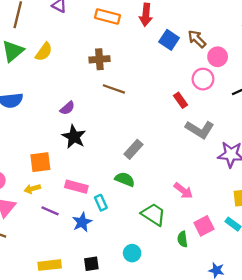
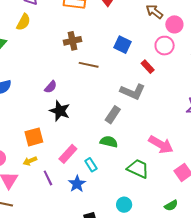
blue square: (169, 40) -> (123, 45), moved
yellow semicircle: (44, 52) -> (23, 22), moved
gray L-shape: (200, 129) -> (133, 92), moved
pink rectangle: (76, 187) -> (68, 154), turned -54
pink arrow: (183, 191) -> (161, 145), size x1.4
purple line: (50, 211) -> (48, 178), turned 49
green semicircle: (182, 239) -> (171, 205), moved, turned -104

